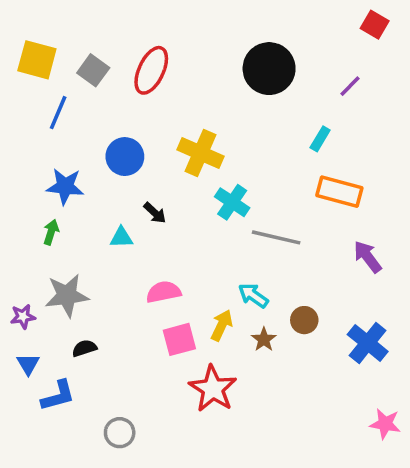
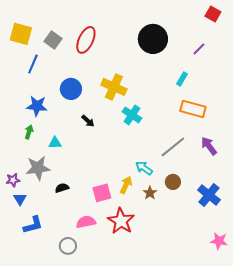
cyan triangle: (121, 237) -> (55, 143), moved
gray line: (276, 237) -> (173, 147), moved, turned -52
pink semicircle: (164, 292) -> (86, 222), moved
black semicircle: (84, 348) -> (62, 188), moved
blue triangle: (28, 364) -> (20, 199), moved

